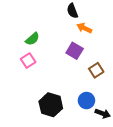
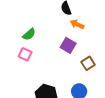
pink square: (28, 61) -> (25, 54), turned -32

